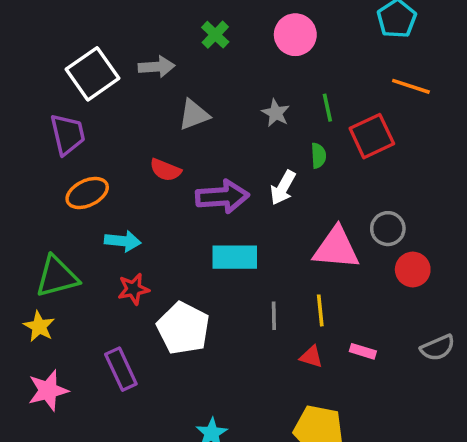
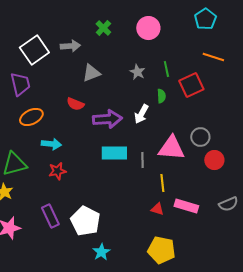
gray line: (274, 316) -> (142, 160), moved
white pentagon: (183, 328) -> (85, 221), moved
pink rectangle: (363, 351) -> (186, 206), size x1.6

